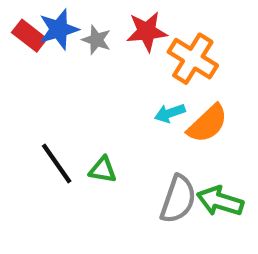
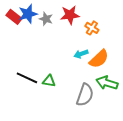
orange cross: (193, 59) -> (92, 28), size x0.6
black line: (57, 163) -> (27, 78), turned -30
green arrow: (220, 201) -> (107, 83), moved

